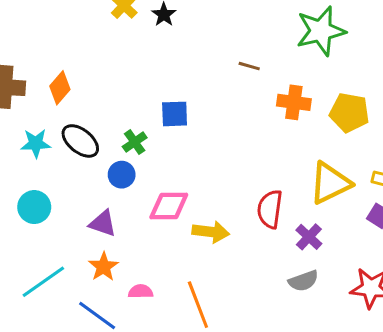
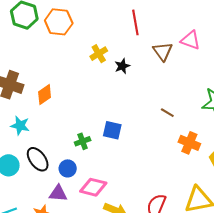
black ellipse: (80, 141) -> (38, 159), moved
blue circle: (122, 175) -> (68, 168), moved
purple triangle: (103, 223) -> (58, 193), moved, turned -30

